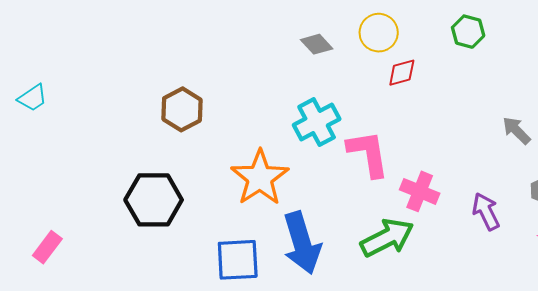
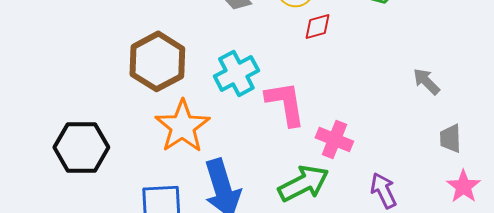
brown hexagon: (182, 109) -> (157, 61), moved, size x1.4
purple arrow: (486, 211) -> (383, 190), moved

